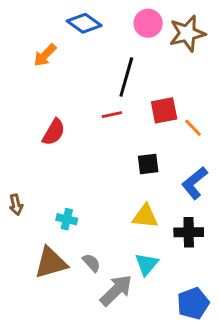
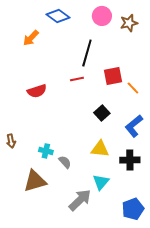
brown star: (187, 33) -> (129, 23), size x0.7
red semicircle: (54, 132) -> (37, 91), turned 42
black square: (148, 164) -> (102, 113), turned -35
gray semicircle: (91, 263) -> (65, 162), moved

